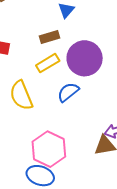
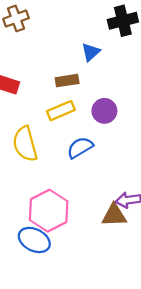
purple circle: (85, 58) -> (104, 111), size x0.6

